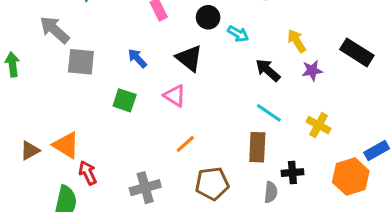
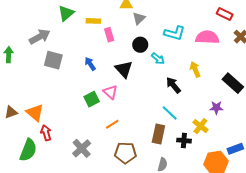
gray arrow: (55, 30) -> (40, 37), turned 100
purple star: (312, 70) -> (216, 108), moved
green square: (125, 100) -> (92, 99), moved, turned 35
black cross: (292, 173) -> (184, 141), moved
gray cross: (145, 188) -> (82, 148), turned -36

